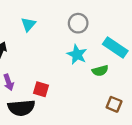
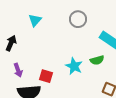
cyan star: (77, 54) -> (74, 66), moved

